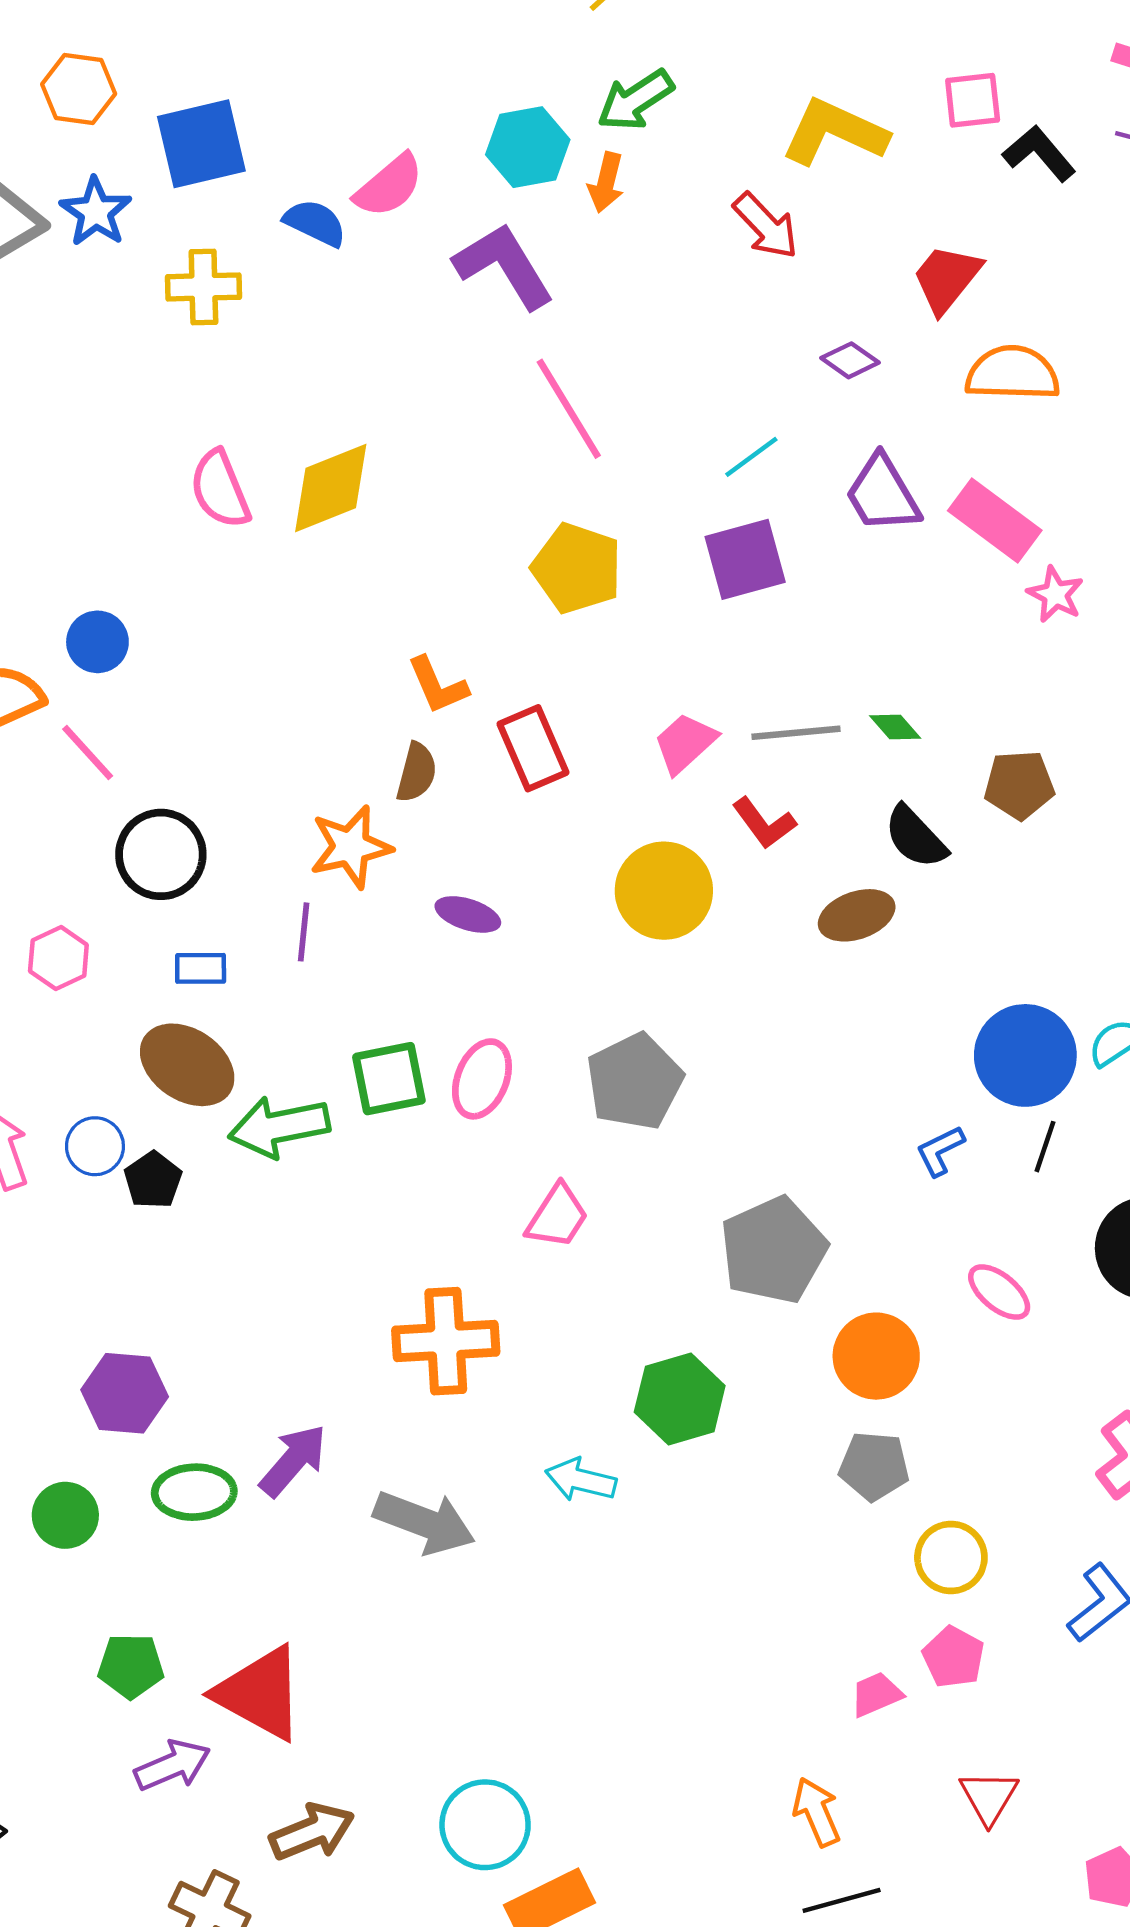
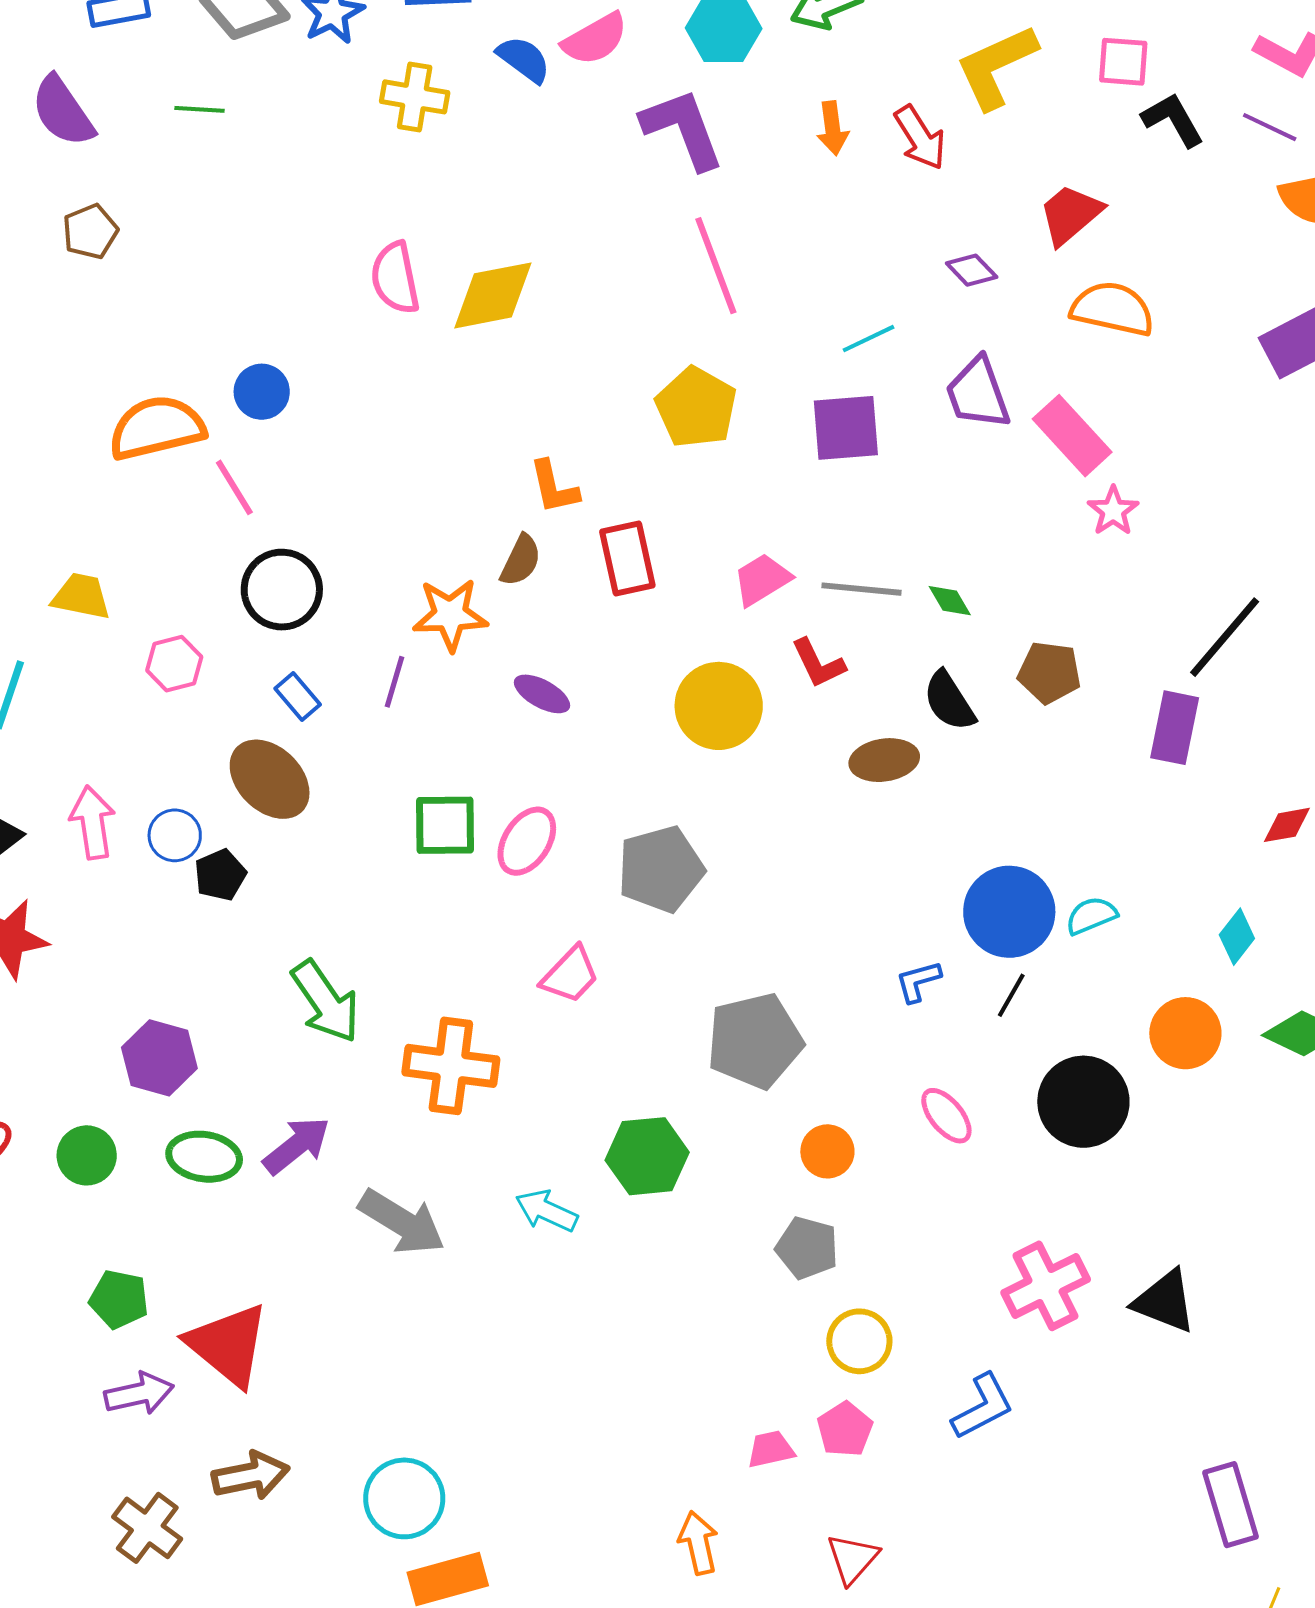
yellow L-shape: (834, 132) -> (996, 67), turned -60
orange arrow: (606, 182) -> (833, 128), moved, turned -32
blue rectangle: (201, 968) -> (298, 697), turned 39
green arrow: (279, 1127) -> (326, 1002), moved, turned -124
orange circle: (876, 1356) -> (827, 1151), size x0.7

